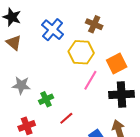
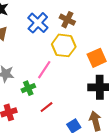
brown cross: (94, 24) -> (67, 20), moved
pink line: (90, 80) -> (44, 70), moved

